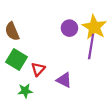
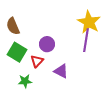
purple circle: (69, 28) -> (47, 44), moved

